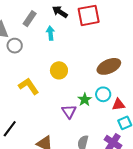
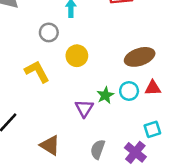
gray circle: (15, 46) -> (49, 32), moved
red triangle: (119, 105) -> (153, 88), moved

